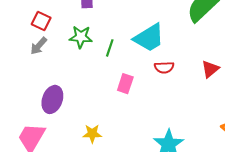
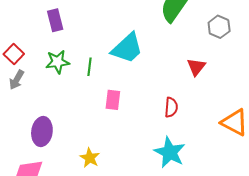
red square: (41, 21) -> (14, 54), turned 30
red semicircle: (164, 67) -> (171, 107), moved, turned -72
yellow star: (92, 134) -> (90, 158), turned -30

